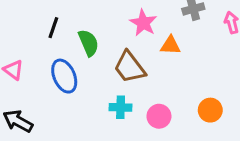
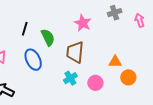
orange triangle: (170, 45) -> (115, 62), moved
brown trapezoid: (130, 67) -> (75, 52), turned 45
cyan cross: (121, 107) -> (70, 78), turned -32

